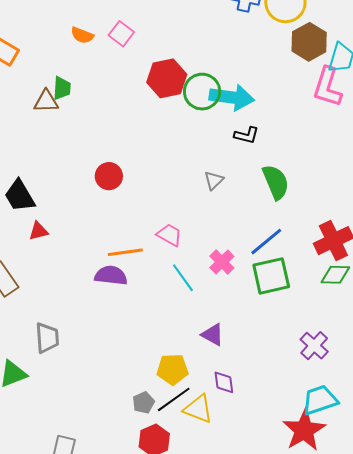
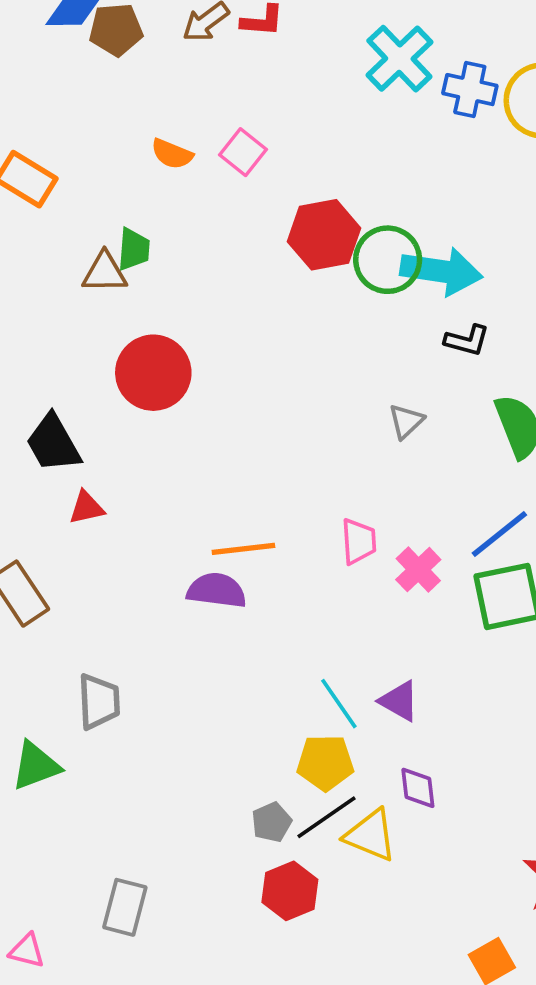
red circle: (109, 176) -> (153, 373), moved, size x1.5
pink trapezoid: (169, 235) -> (359, 541), moved, turned 56
cyan line: (183, 278) -> (339, 704), moved

